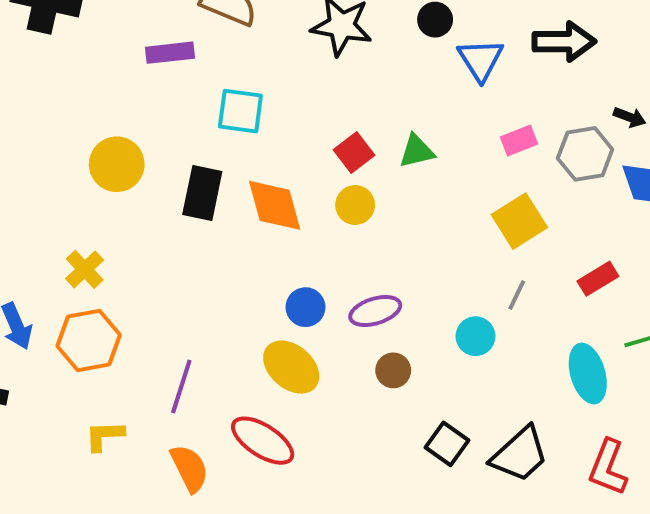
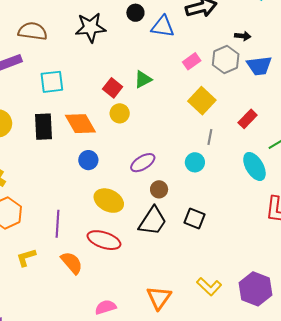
blue triangle: (481, 60) -> (163, 27), turned -35
blue circle: (305, 307) -> (88, 160), moved
black trapezoid: (520, 454) -> (153, 221), moved

